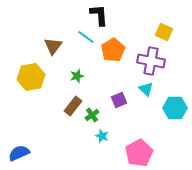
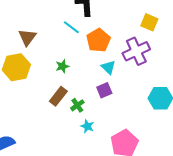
brown triangle: (53, 46) -> (27, 37), moved
purple cross: (151, 61) -> (136, 51), turned -36
cyan triangle: (146, 89) -> (108, 67), moved

